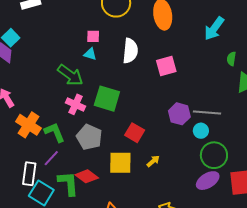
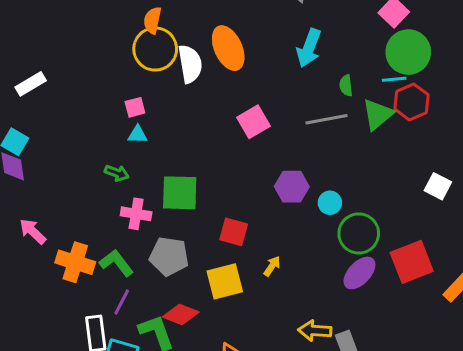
white semicircle: (130, 51) -> (190, 64), moved
green arrow: (70, 75) -> (117, 173), size x0.6
gray line: (207, 112) -> (326, 119), moved

